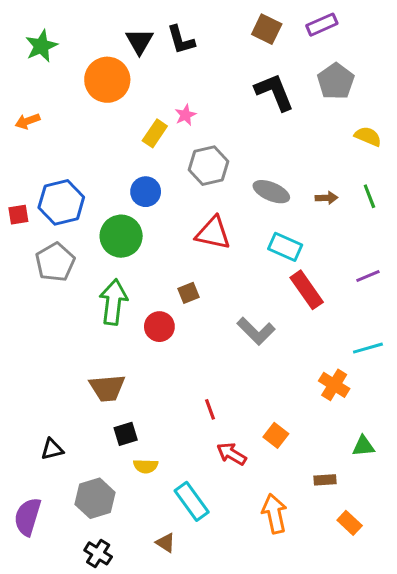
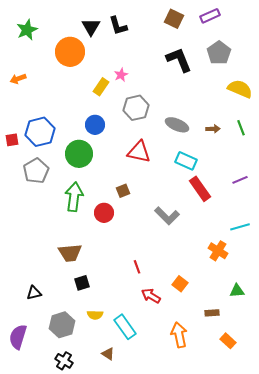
yellow semicircle: (368, 136) -> (240, 89), size x1.4
yellow semicircle: (146, 466) -> (95, 315), moved

